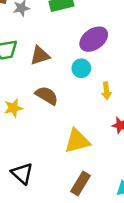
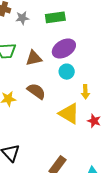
purple ellipse: (94, 39) -> (64, 49), moved
yellow triangle: (77, 141) -> (69, 114), moved, turned 40

